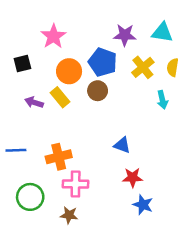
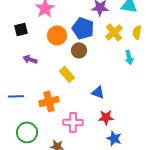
yellow rectangle: (60, 97) -> (67, 74), moved
pink cross: (76, 184) -> (73, 122), moved

